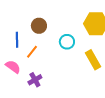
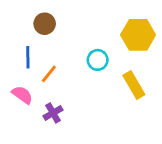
brown circle: (39, 26) -> (45, 24), moved

